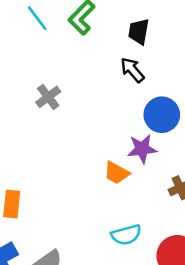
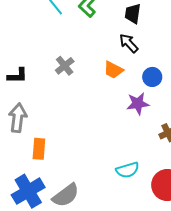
blue circle: (162, 115) -> (152, 77), size x0.7
orange trapezoid: (116, 173) -> (113, 70), moved

